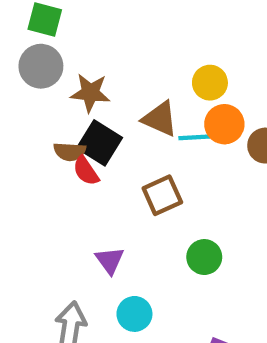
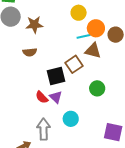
yellow circle: (210, 83) -> (79, 13), moved
brown triangle: (160, 119) -> (93, 51), moved
black square: (99, 143) -> (56, 76), moved, turned -36
red semicircle: (86, 171) -> (42, 97), moved

